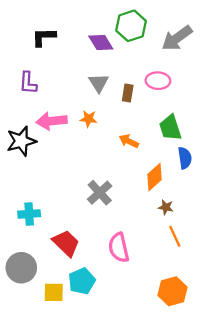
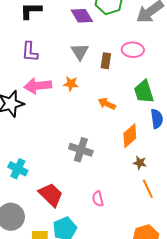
purple L-shape: (28, 83) -> (30, 52), moved
gray cross: (100, 193) -> (81, 150), turned -30
cyan cross: (29, 214) -> (18, 169), turned 30
pink semicircle: (119, 248) -> (98, 199), size x0.6

